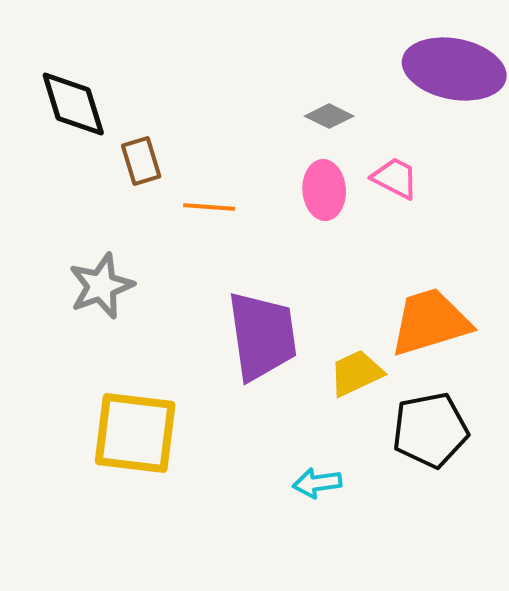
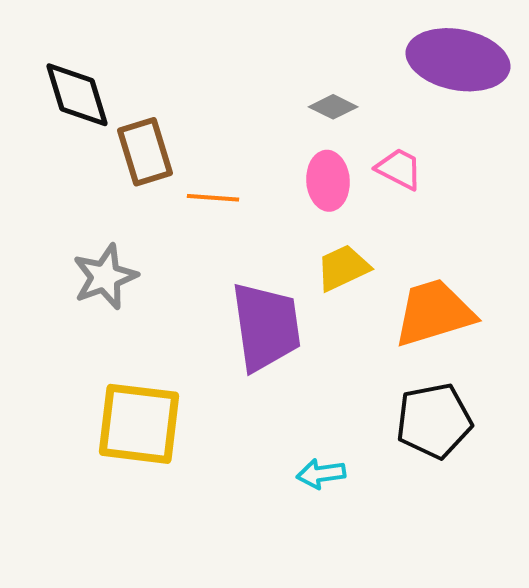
brown rectangle: (141, 161) -> (145, 152), size x1.4
yellow trapezoid: (356, 373) -> (343, 268), moved

